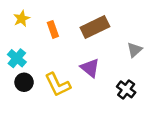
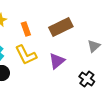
purple triangle: (90, 68) -> (57, 61), turned 42
yellow L-shape: (58, 85) -> (26, 55), moved

